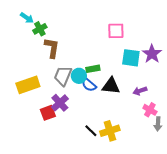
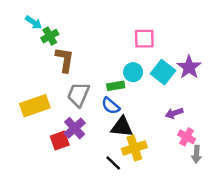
cyan square: (131, 58) -> (163, 72), turned 30
cyan circle: (79, 76) -> (133, 72), moved
black triangle: (111, 86) -> (122, 127), moved
yellow cross: (110, 131) -> (134, 148), moved

